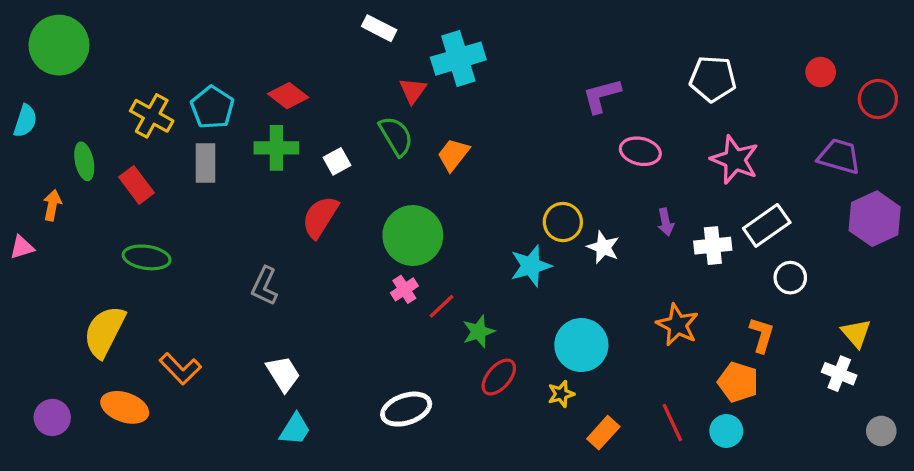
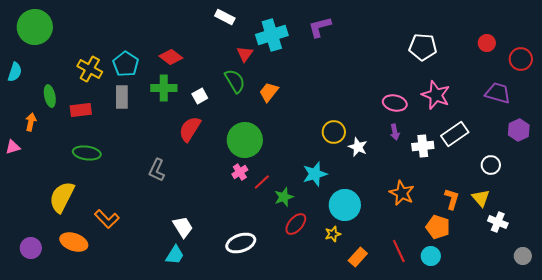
purple L-shape: (602, 96) -> (320, 27), moved
pink ellipse: (640, 151) -> (395, 103), moved
red rectangle: (136, 185) -> (81, 110), turned -60
purple hexagon: (875, 219) -> (519, 130), size x0.7
cyan star: (531, 266) -> (315, 174), moved
white circle: (790, 278) -> (491, 165), moved
yellow triangle: (856, 333) -> (481, 198), moved
white trapezoid: (283, 374) -> (183, 227), moved

